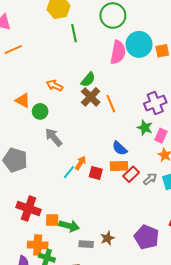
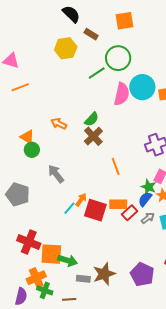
green line: (74, 33) -> (97, 73), moved, turned 66
orange line: (111, 104) -> (116, 166), moved
green circle: (40, 111) -> (32, 150), moved
green star: (145, 128) -> (149, 187), moved
blue semicircle: (120, 148) -> (145, 199), moved, turned 84
red square: (96, 173) -> (95, 210), size x1.6
orange square: (52, 220) -> (51, 254), size x1.6
brown star: (107, 238) -> (104, 274), size x1.6
orange cross: (38, 245) -> (36, 278), turned -30

